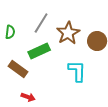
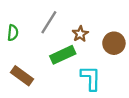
brown star: (68, 33) -> (80, 34), size x0.6
green rectangle: (39, 51) -> (63, 55), moved

